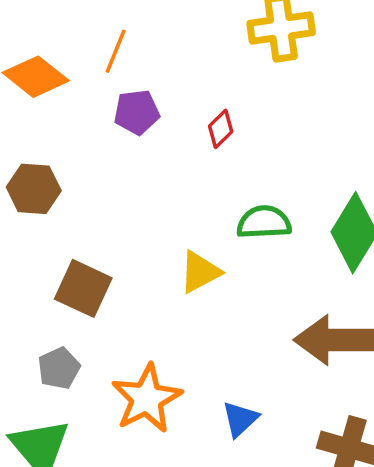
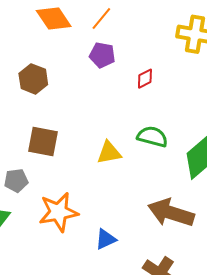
brown square: (83, 288) -> (43, 141), turned -32

